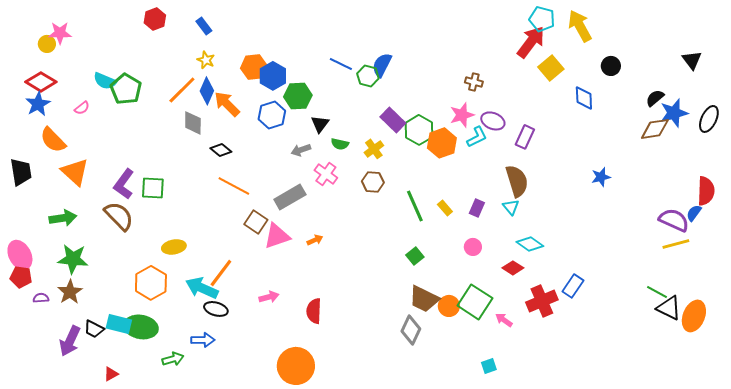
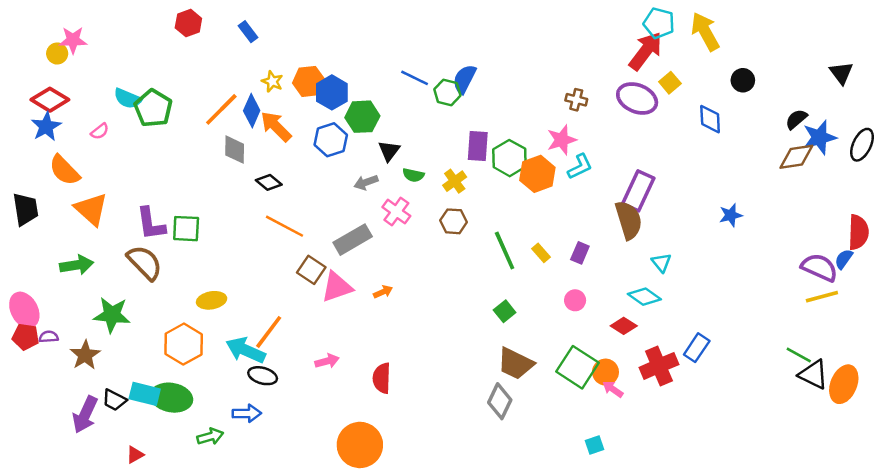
yellow star: (206, 60) -> (272, 81), moved
yellow square: (551, 68) -> (670, 83), size x0.7
purple rectangle: (393, 120) -> (478, 146), turned 50
purple ellipse: (493, 121) -> (637, 98), moved, size x1.4
purple rectangle: (525, 137) -> (638, 191), moved, size x1.4
purple L-shape: (124, 184) -> (151, 224), turned -44
cyan triangle: (511, 207) -> (661, 263), moved
green star: (73, 259) -> (112, 315), moved
purple semicircle: (41, 298) -> (49, 337), moved
orange circle: (449, 306) -> (605, 372), moved

